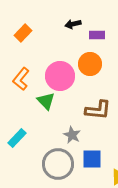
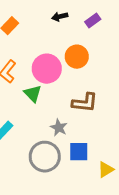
purple rectangle: (97, 35) -> (93, 21), moved, turned -35

